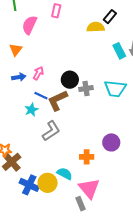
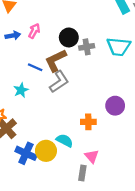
blue line: (41, 96) -> (35, 67), moved
cyan star: (31, 110) -> (21, 90), moved
gray L-shape: (51, 131) -> (59, 82), moved
pink triangle: (89, 188) -> (92, 156), size x0.6
gray rectangle: (80, 204) -> (82, 173), turned 32

